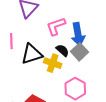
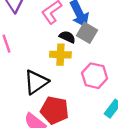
black triangle: (32, 54) -> (36, 82), moved

